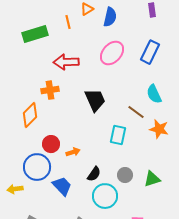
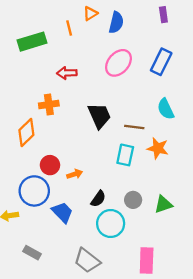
red arrow: (66, 62) -> (67, 73), size x0.7
brown line: (136, 112) -> (134, 127), moved, turned -30
orange star: (159, 129) -> (158, 148), moved

